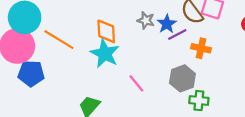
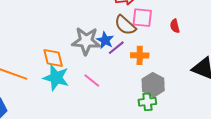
gray star: (146, 20) -> (86, 41), size x1.8
gray hexagon: (182, 78) -> (153, 85), moved
pink line: (136, 83) -> (92, 81), moved

